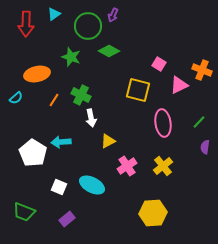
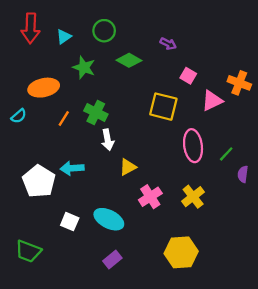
cyan triangle: (54, 14) -> (64, 37), moved
purple arrow: (113, 15) -> (168, 44), moved, turned -88
green circle: (88, 26) -> (104, 31), size x0.7
green line: (199, 122) -> (226, 154), moved
purple rectangle: (67, 219) -> (112, 260), moved

